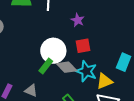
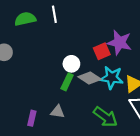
purple star: (78, 20) -> (119, 43), moved, size x1.6
white circle: (53, 51) -> (71, 64), size x0.6

